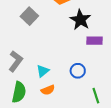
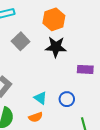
black star: (80, 20) -> (56, 47), moved, turned -30
cyan triangle: (43, 71) -> (40, 98), moved, turned -48

